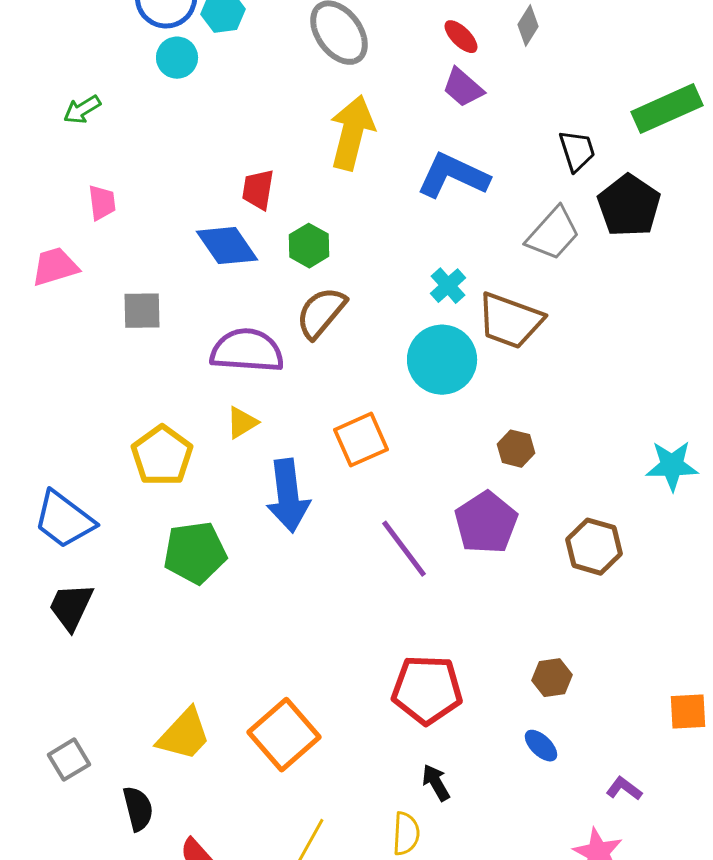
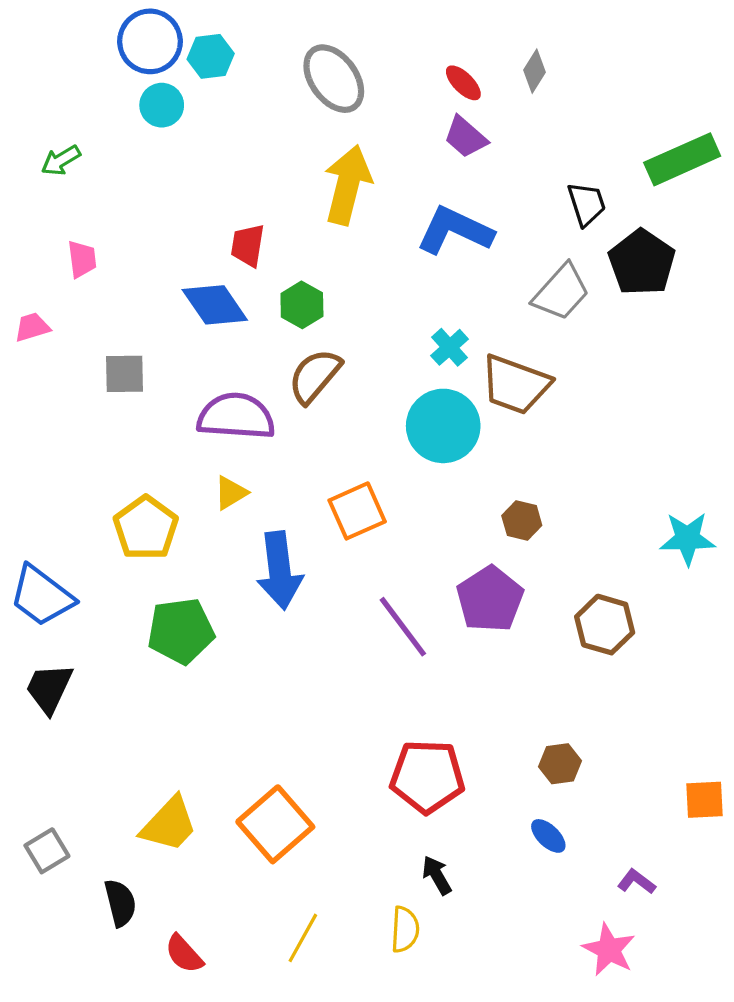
pink trapezoid: (55, 267) -> (32, 327), size x0.7

